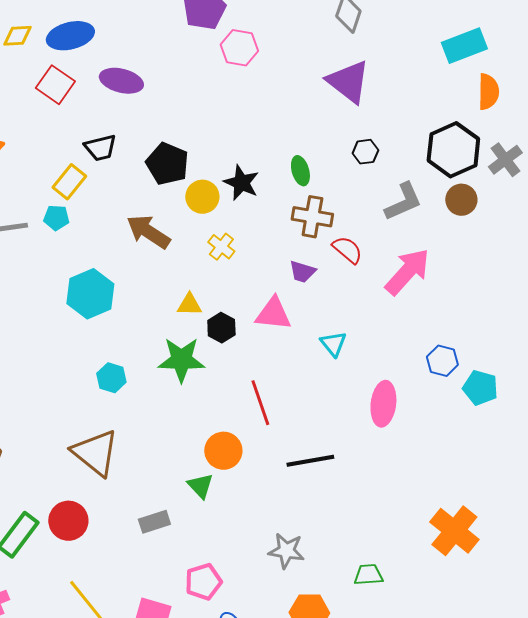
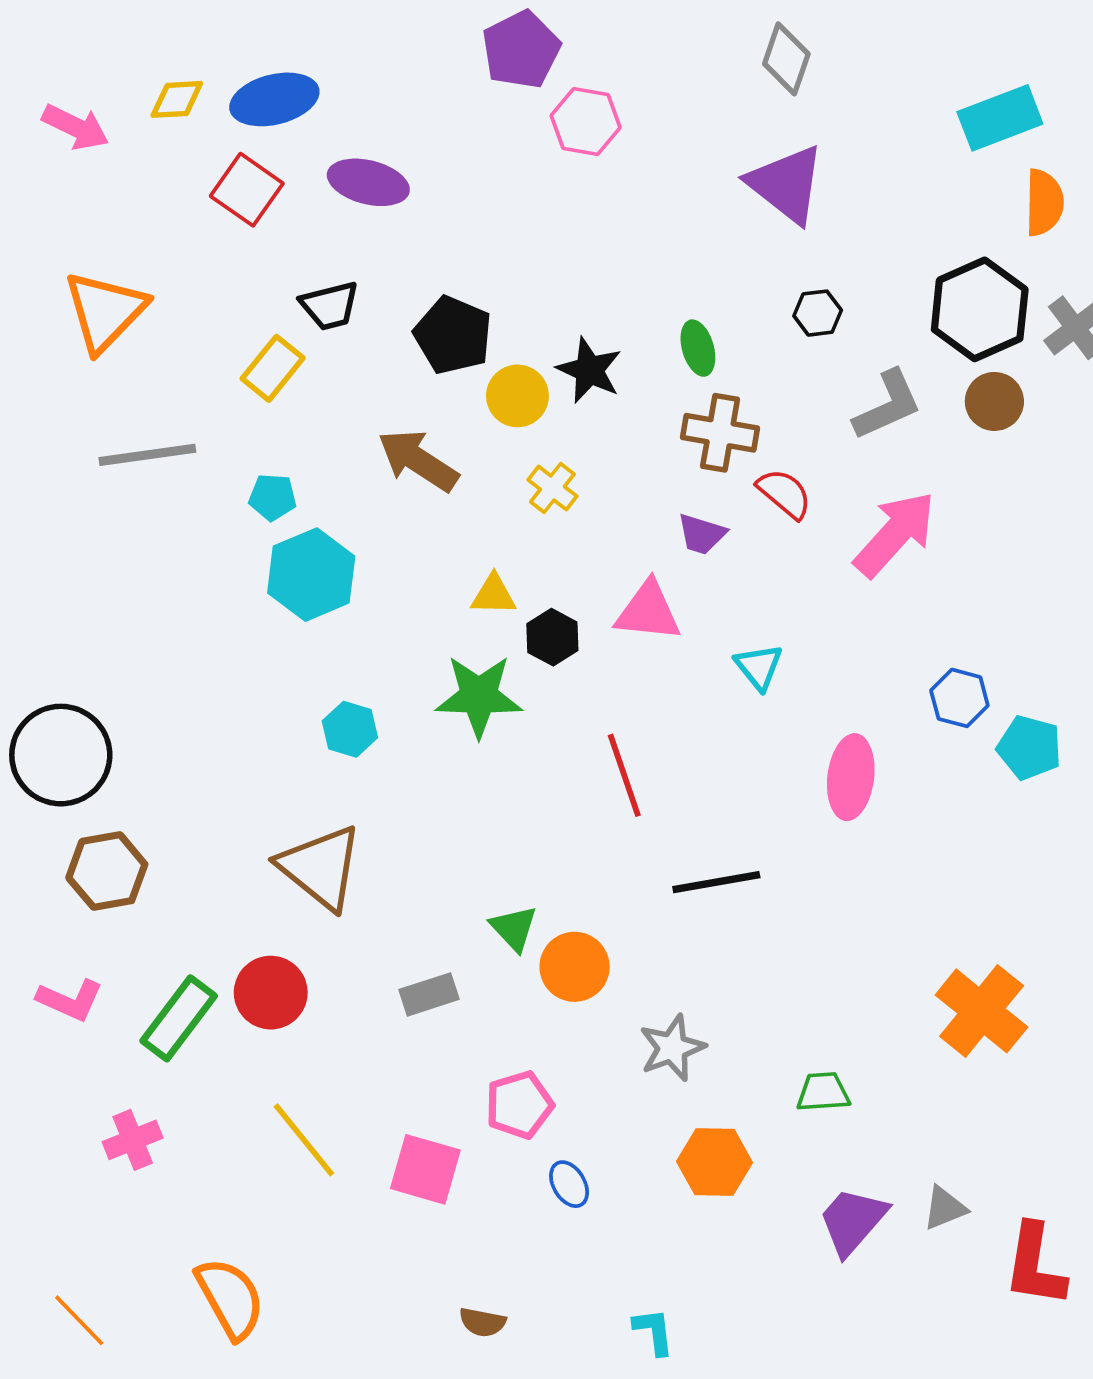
cyan pentagon: (56, 218) -> (273, 497), moved
orange circle: (223, 451) -> (575, 967), moved
gray star: (286, 551) -> (672, 1048), turned -30

